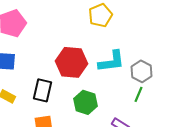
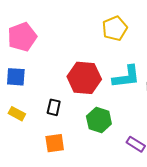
black rectangle: (42, 90) -> (54, 107), size x0.7

